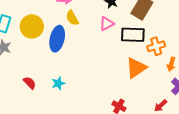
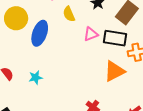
yellow semicircle: (72, 18) -> (69, 14), moved
pink triangle: (107, 24) -> (91, 34), moved

